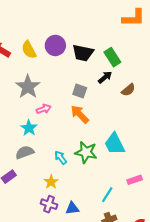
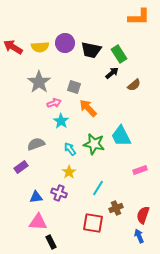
yellow semicircle: (29, 50) -> (40, 47), turned -66
gray square: (80, 91) -> (74, 87), moved
cyan star: (29, 128) -> (61, 121), moved
yellow star: (51, 182) -> (69, 172), moved
cyan line: (107, 195) -> (98, 188), moved
blue triangle: (72, 208) -> (36, 197), moved

